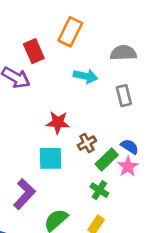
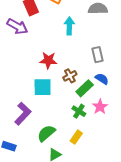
cyan arrow: (85, 76) -> (69, 26), turned -102
gray rectangle: (124, 96) -> (98, 55), moved
pink star: (128, 167) -> (100, 107), moved

